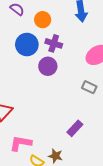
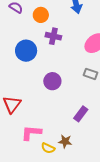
blue circle: (27, 45) -> (26, 51), moved
purple circle: (48, 66) -> (52, 81), moved

